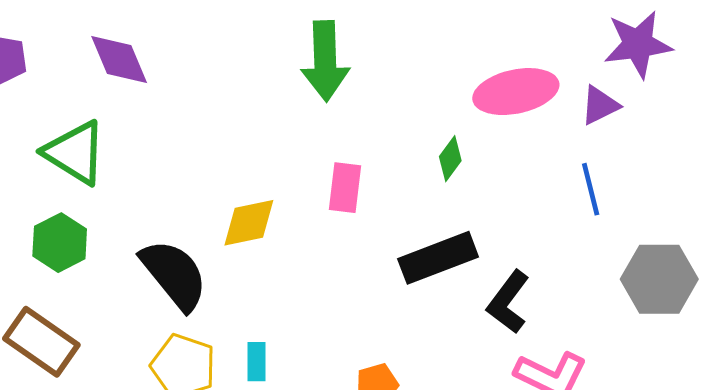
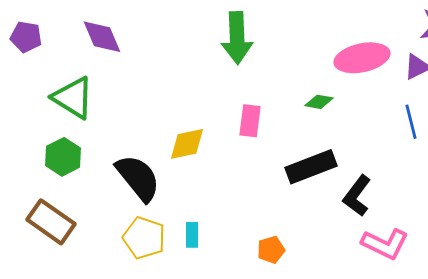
green diamond: (450, 159) -> (319, 102), turned 64

